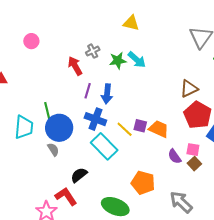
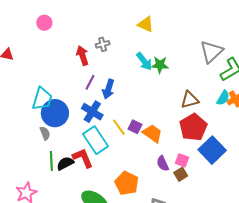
green star: (118, 61) -> (160, 65), moved
green line: (47, 112) -> (51, 161), moved
cyan trapezoid: (24, 127) -> (42, 99), moved
red L-shape: (66, 196) -> (83, 158), moved

